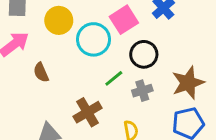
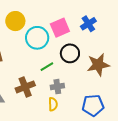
brown star: (188, 83) -> (98, 65), moved
gray cross: (142, 91) -> (57, 87), moved

